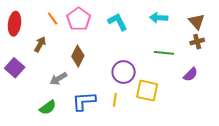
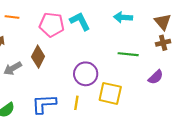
orange line: (53, 19) -> (12, 17), turned -48
pink pentagon: (79, 19) -> (52, 25), moved, turned -30
gray arrow: (58, 79) -> (13, 68), moved

